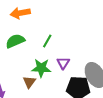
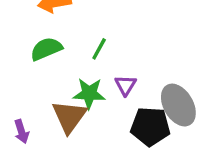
brown triangle: (29, 82) -> (69, 117), size x1.6

